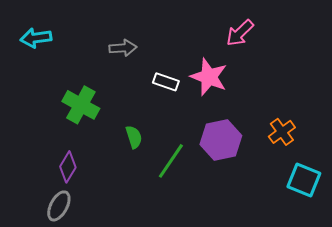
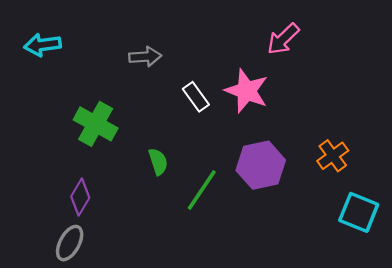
white rectangle: (166, 82) -> (196, 97), turned 35

